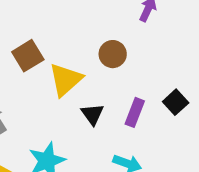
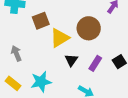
brown circle: (113, 54) -> (89, 28), size x1.5

